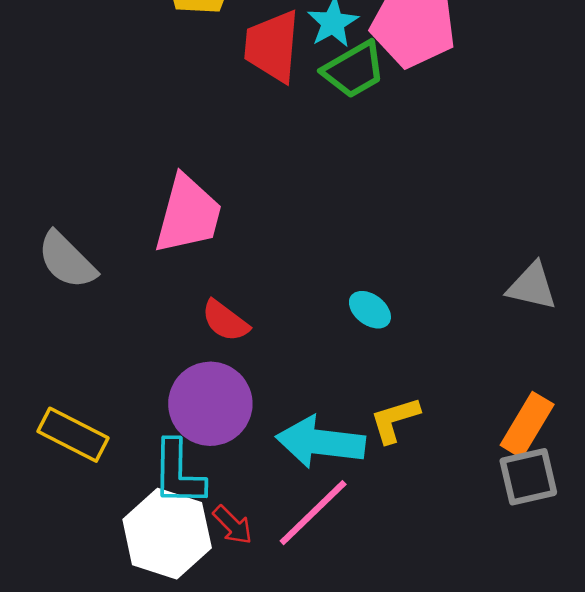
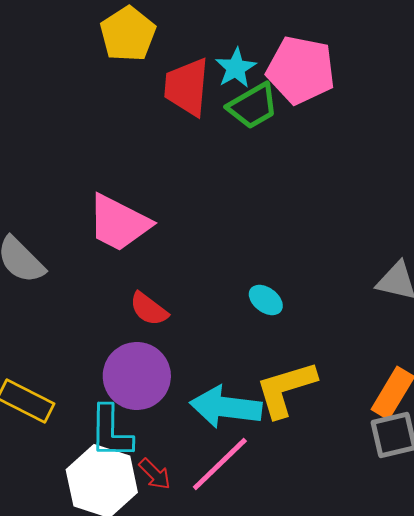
pink trapezoid: (188, 214) -> (119, 223), turned 102
yellow L-shape: (395, 420) -> (286, 389), size x1.5

